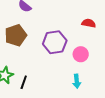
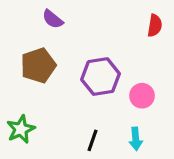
red semicircle: (89, 23) -> (155, 26), moved, turned 88
black line: (24, 82) -> (93, 140), moved

